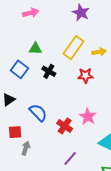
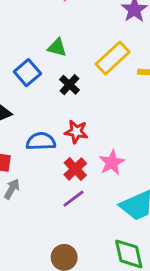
red star: (85, 75) -> (76, 132), moved
blue semicircle: (38, 113) -> (41, 141), turned -60
purple line: (70, 159) -> (74, 199), moved

